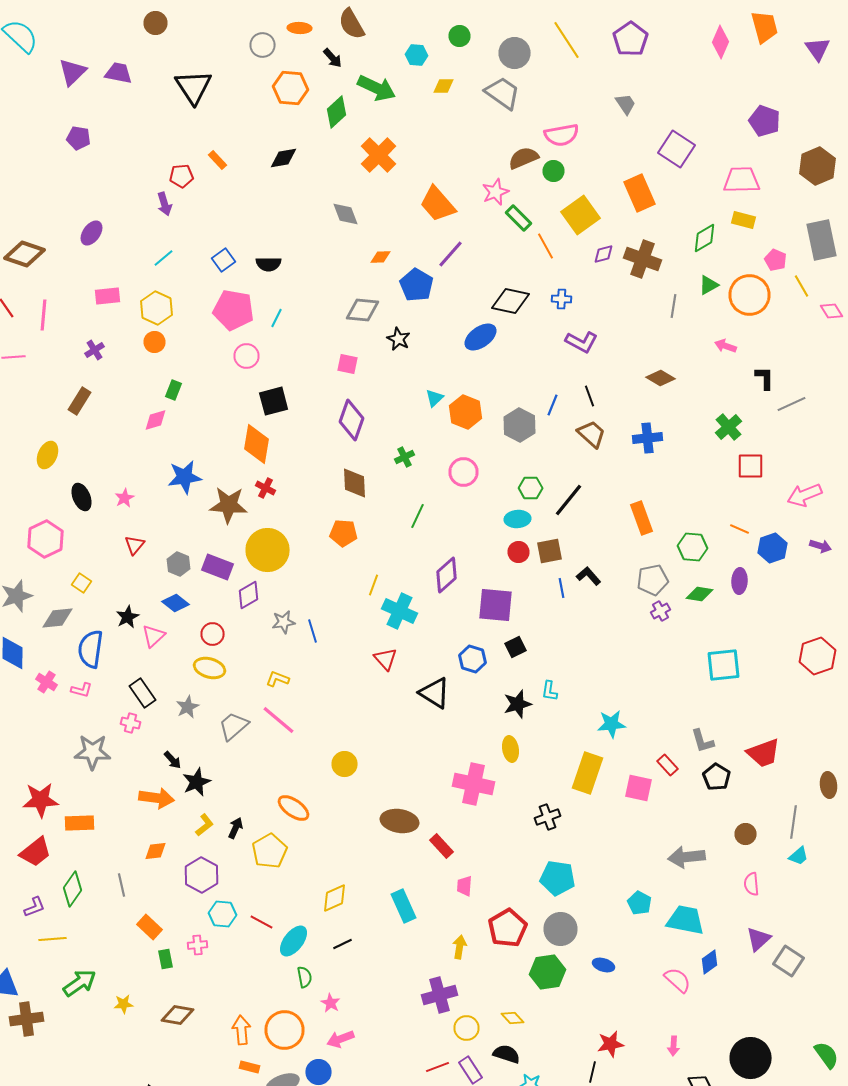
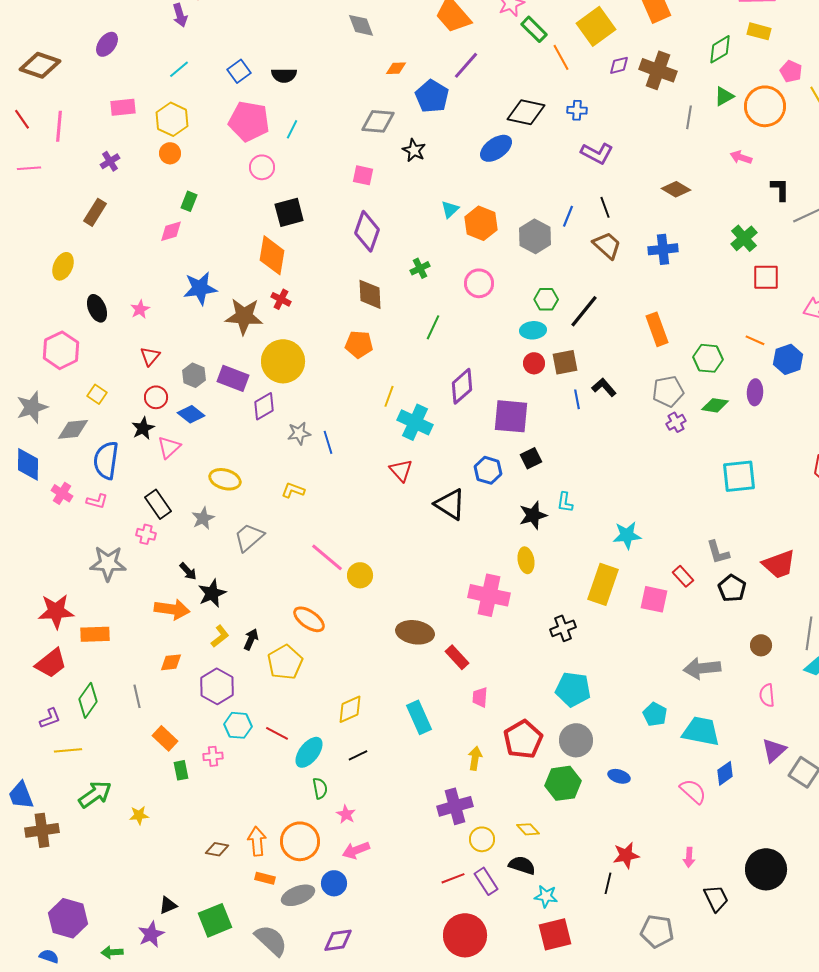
red circle: (212, 634) -> (156, 397), moved
pink line: (278, 720) -> (327, 557), moved
brown diamond: (178, 1015) -> (217, 849), moved, size x0.7

